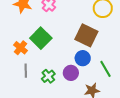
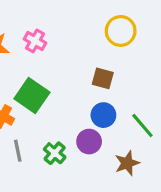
brown square: (86, 35) -> (103, 78), size x0.6

